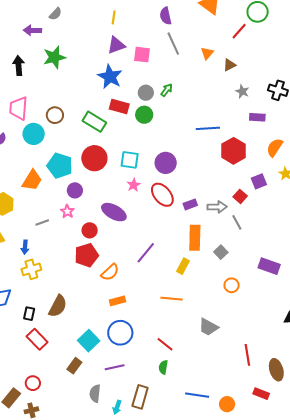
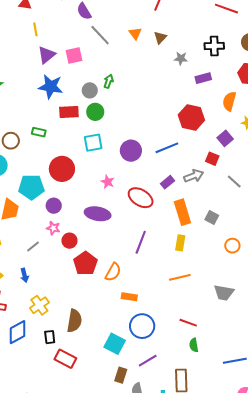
green rectangle: (94, 122) -> (39, 132), moved, size x0.6
blue line: (208, 128) -> (167, 148), moved
cyan square: (130, 160) -> (93, 143), moved
red ellipse: (162, 195) -> (141, 198), moved
gray line: (237, 222) -> (234, 182), moved
red circle: (90, 230) -> (69, 241), moved
yellow cross: (31, 269) -> (39, 305), moved
orange rectangle: (117, 301) -> (129, 297), turned 42
brown rectangle: (74, 366) -> (121, 375), moved

